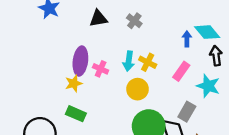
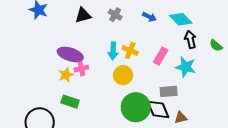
blue arrow: (187, 39) -> (149, 17), moved, turned 120
purple ellipse: (80, 61) -> (70, 54), turned -75
pink cross: (101, 69) -> (81, 69), moved, turned -32
gray rectangle: (187, 112) -> (169, 91), turned 60

